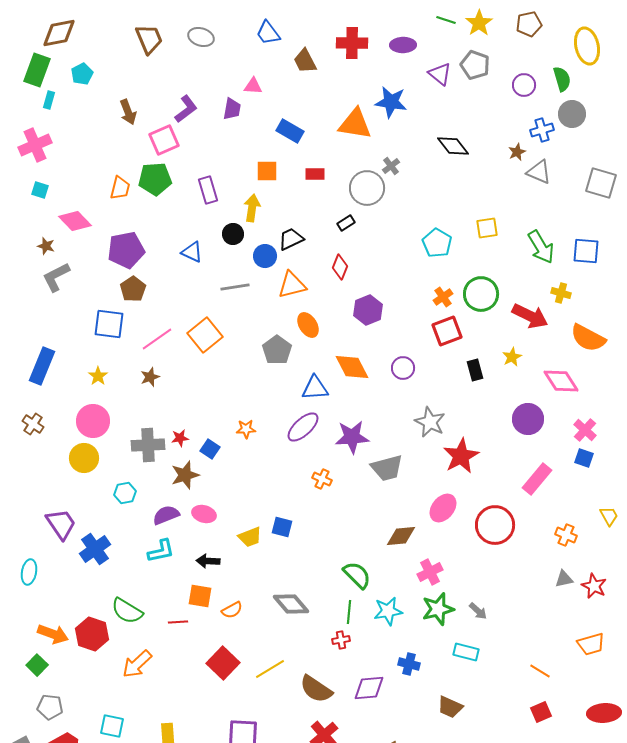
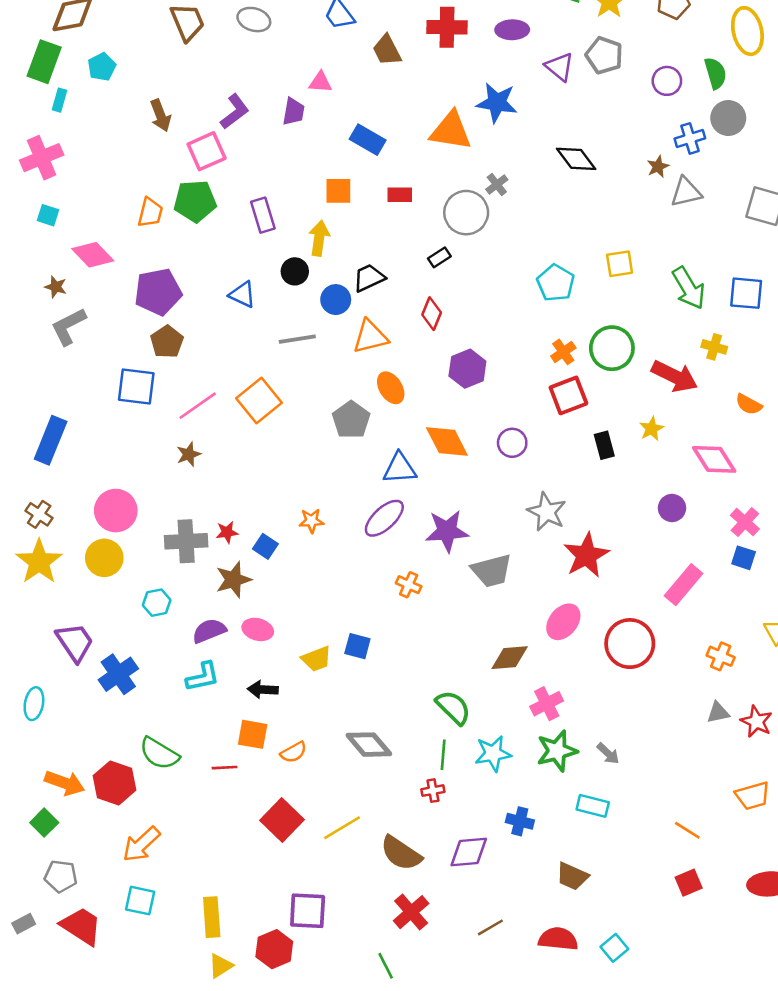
gray triangle: (539, 172) -> (686, 192), turned -36
orange semicircle: (588, 338) -> (749, 404), size x0.6
yellow star: (98, 376) -> (39, 562), moved, size x1.8
purple circle: (528, 419) -> (672, 508), size x0.7
orange arrow: (137, 664) -> (141, 844), moved

